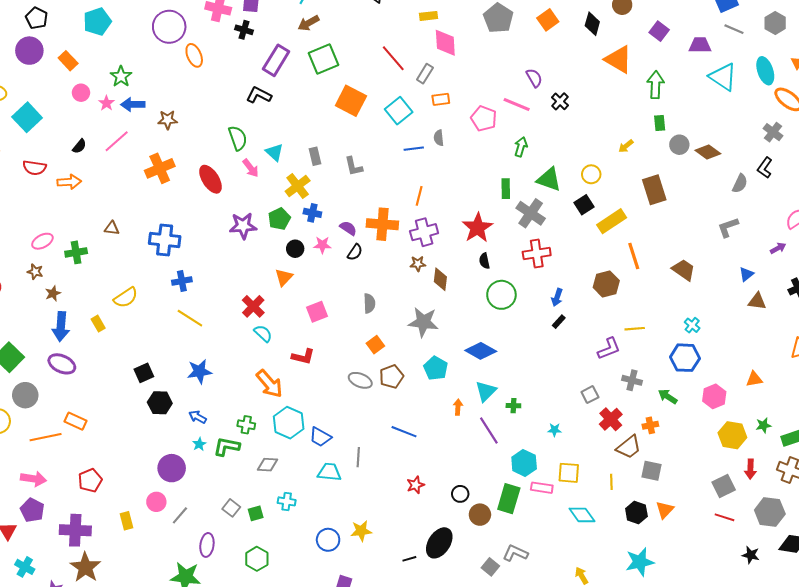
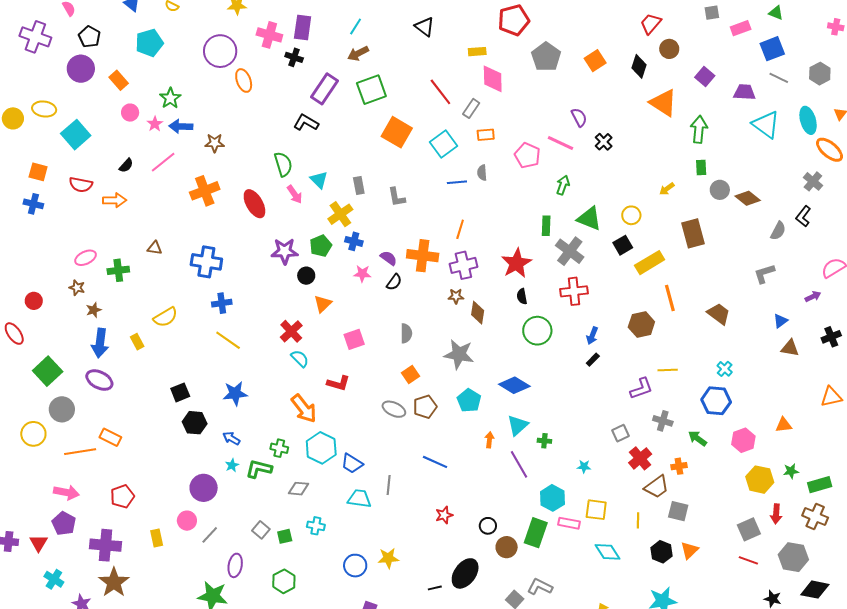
black circle: (295, 249) -> (306, 276), moved

